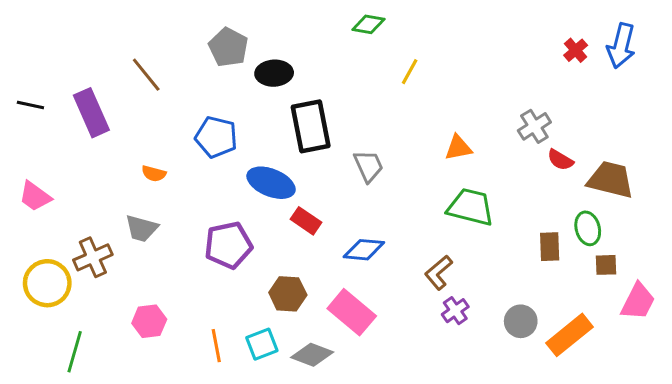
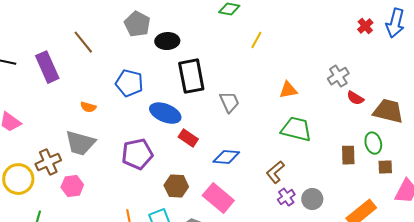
gray trapezoid: (142, 228) -> (80, 143), size x1.4
pink hexagon: (149, 321) -> (72, 186), moved
gray circle: (521, 321) -> (312, 199), moved

